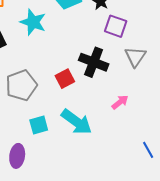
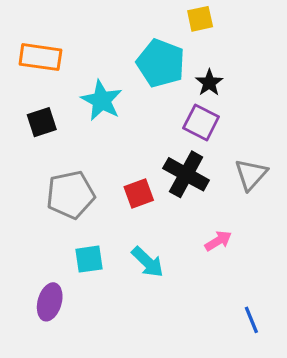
purple square: (116, 26) -> (201, 122), moved
cyan arrow: (77, 122) -> (148, 262), size x0.7

